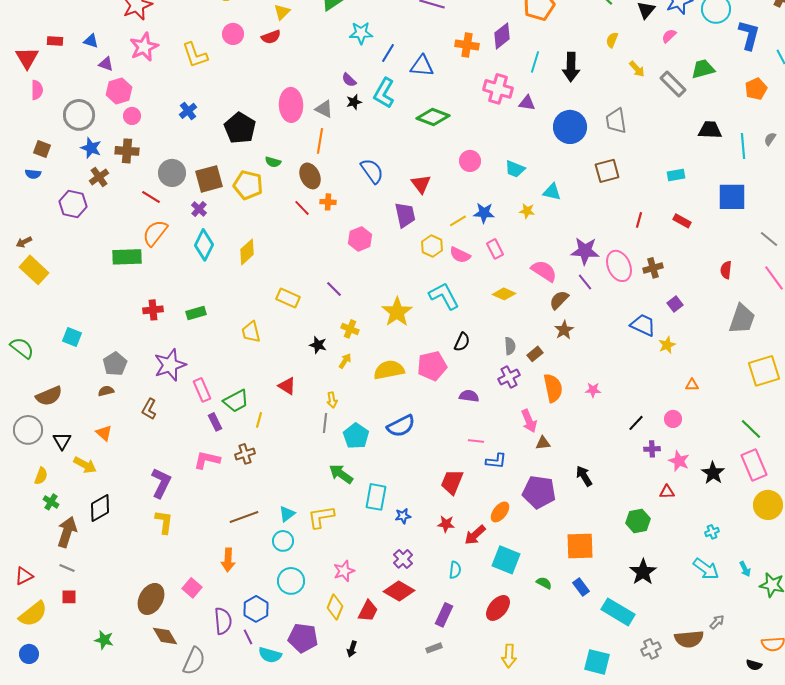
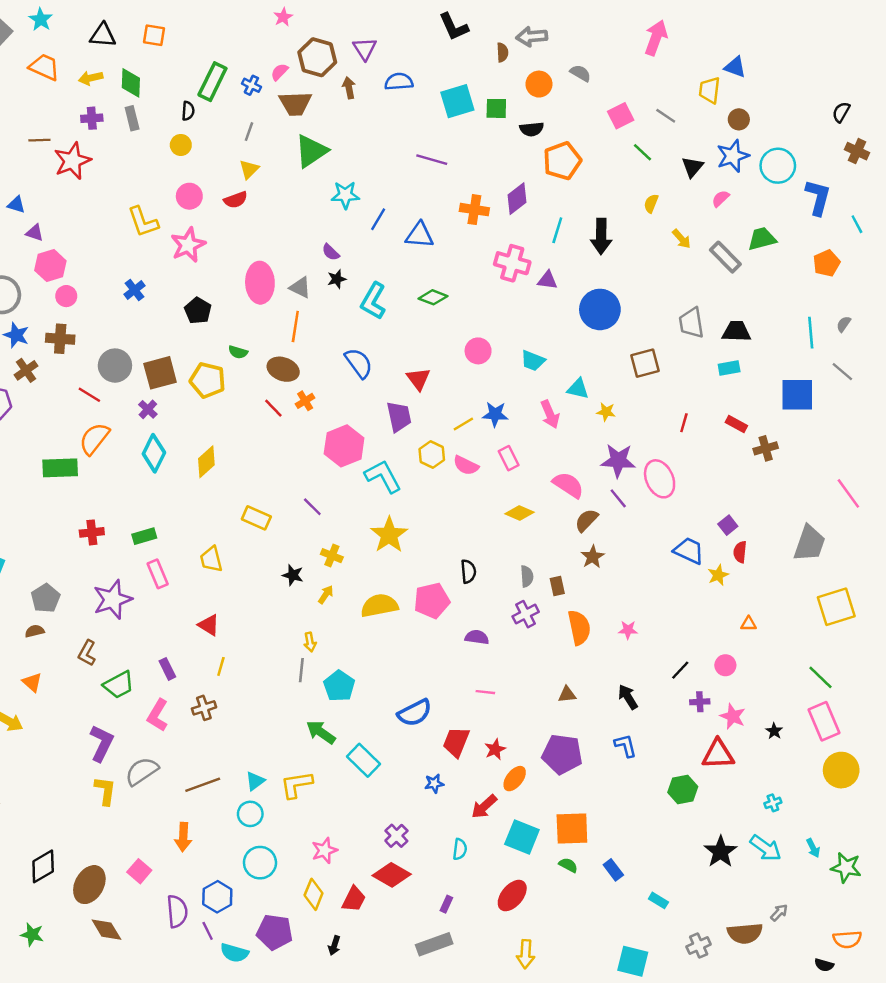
pink star: (144, 47) -> (188, 245), moved
cyan L-shape: (384, 93) -> (373, 301), moved
green diamond: (433, 117) -> (433, 297), size x0.7
gray trapezoid: (616, 121) -> (691, 323), moved
black pentagon: (240, 128) -> (198, 311), size x0.7
black trapezoid: (710, 130) -> (736, 331), moved
brown ellipse: (310, 176) -> (283, 369), turned -45
orange cross: (328, 202) -> (305, 401), turned -35
yellow star: (527, 211) -> (606, 412), moved
pink hexagon: (360, 239) -> (344, 446), size x1.4
gray line: (769, 239) -> (842, 372), moved
brown cross: (653, 268) -> (766, 448), moved
red semicircle: (726, 270) -> (740, 552), moved
cyan L-shape: (444, 296) -> (383, 476), moved
black semicircle: (462, 342) -> (468, 571), turned -30
brown rectangle: (535, 354) -> (557, 586), turned -63
red triangle: (287, 386) -> (209, 625), moved
pink rectangle: (202, 390) -> (158, 574), moved
green trapezoid: (236, 401) -> (119, 685), moved
pink arrow: (529, 421) -> (550, 414), moved
blue semicircle: (401, 426) -> (415, 713), moved
pink L-shape: (207, 460) -> (158, 715), turned -72
blue L-shape: (496, 461) -> (625, 746), moved, turned -110
black star: (713, 473) -> (774, 731), size x0.6
black arrow: (584, 476) -> (628, 697), moved
red triangle: (667, 492) -> (718, 754), size x1.8
cyan rectangle: (376, 497) -> (364, 760), turned -56
black diamond: (100, 508) -> (43, 866), moved
blue star: (403, 516) -> (434, 783), moved
red star: (446, 524) -> (495, 749), moved, turned -30
orange square: (580, 546) -> (572, 829), moved
black star: (643, 572) -> (721, 852), moved
cyan rectangle: (618, 612) -> (658, 900), size x0.5
purple rectangle: (444, 615) -> (446, 904), size x0.6
gray rectangle: (434, 648) -> (434, 944), size x1.8
gray semicircle: (194, 661) -> (142, 771), moved, turned -148

